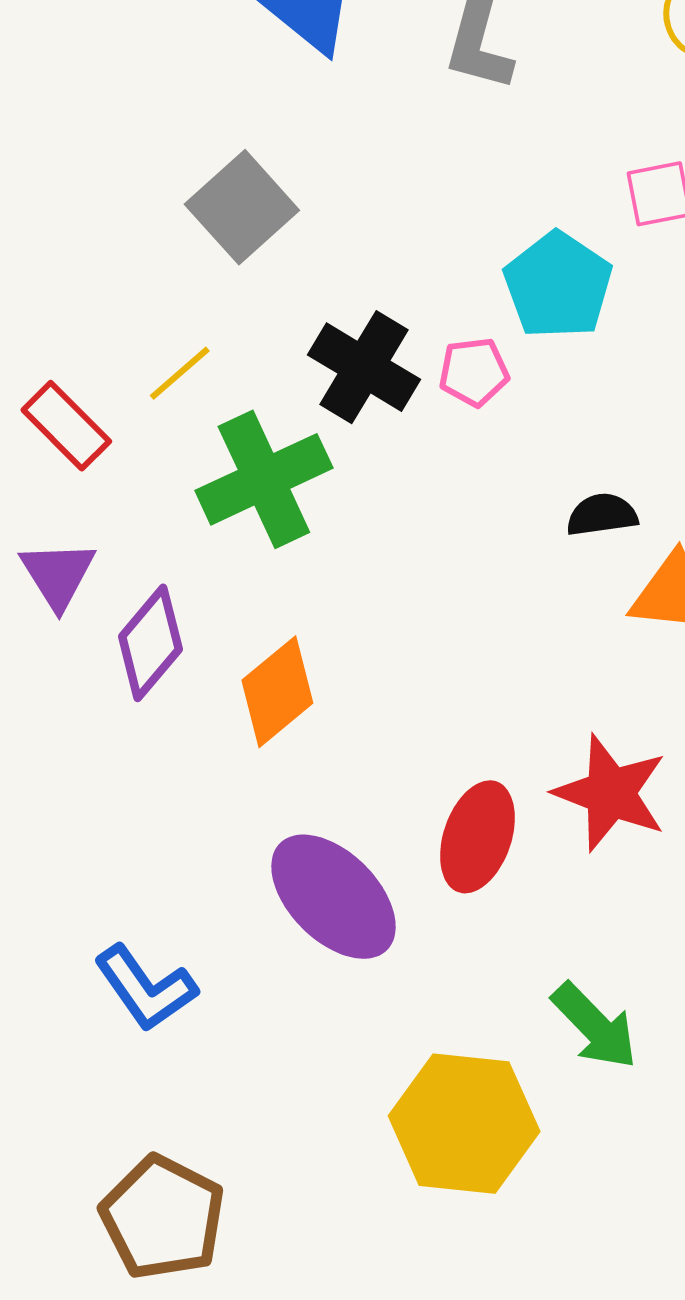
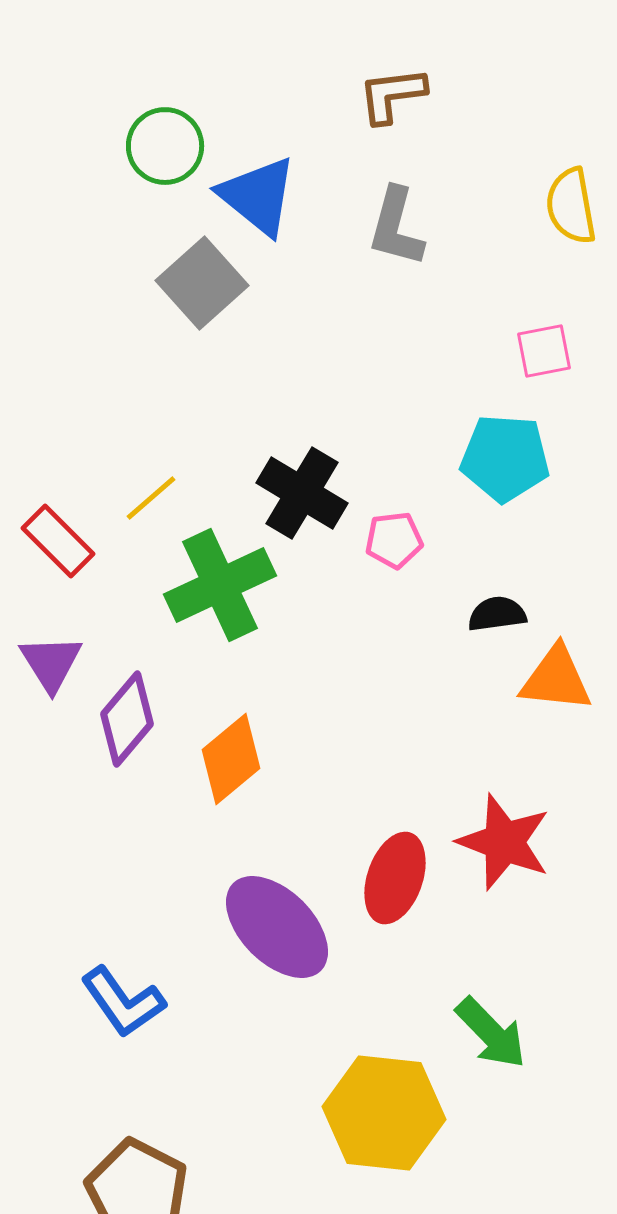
gray square: (242, 207) -> (202, 283), moved
cyan pentagon: (558, 285) -> (505, 458), moved, turned -30
pink pentagon: (474, 372) -> (394, 540), moved

